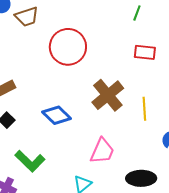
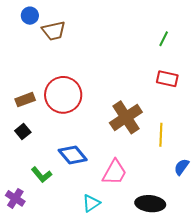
red circle: (68, 47) -> (63, 95), moved
blue diamond: (57, 115) -> (73, 155), moved
green L-shape: (30, 161) -> (41, 175), size x0.7

